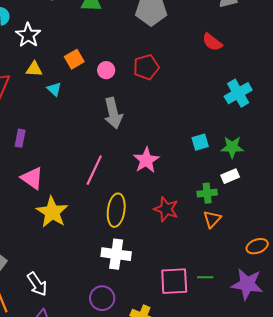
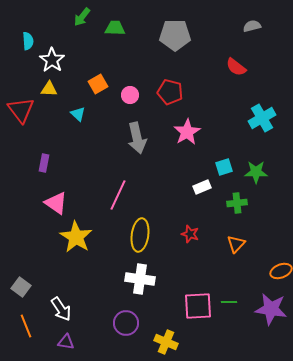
red pentagon: (146, 67) -> (170, 92), turned 30
yellow triangle: (34, 69) -> (49, 89), moved
pink star: (146, 160) -> (187, 132), moved
white rectangle: (230, 176) -> (202, 187), moved
green cross: (207, 193) -> (237, 203), moved
red star: (166, 209) -> (190, 234), size x0.7

